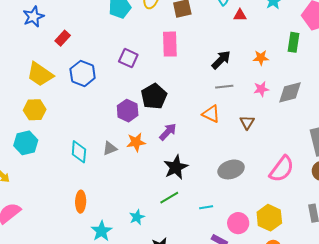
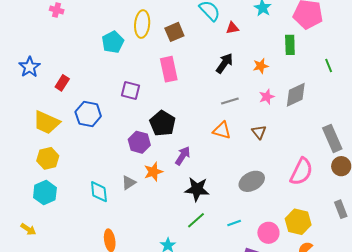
black arrow: (221, 60) -> (225, 63), moved
black star: (176, 167) -> (197, 189), turned -30

